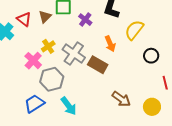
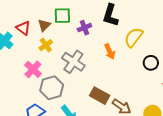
purple cross: (85, 20) -> (84, 28), turned 32
yellow cross: (48, 46) -> (46, 45), moved
brown rectangle: (98, 65) -> (100, 96), moved

